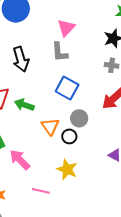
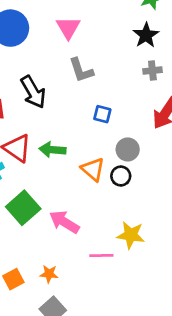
pink triangle: (66, 28) -> (68, 28), moved
blue square: (67, 88) -> (102, 114), size x0.6
yellow star: (67, 169) -> (131, 235), moved

